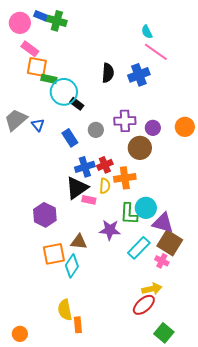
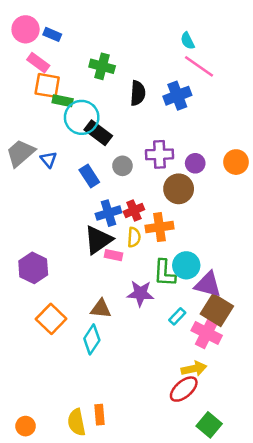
blue rectangle: (41, 16) -> (52, 34), moved
green cross: (57, 21) -> (102, 66), moved
black rectangle: (77, 104) -> (98, 133), size x1.5
purple hexagon: (45, 215) -> (33, 268), moved
cyan rectangle: (139, 248) -> (177, 316), size x0.6
orange square: (54, 254) -> (51, 319), moved, turned -35
pink cross: (162, 261) -> (207, 333), size x1.6
yellow semicircle: (65, 310) -> (77, 422), moved

